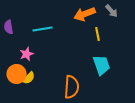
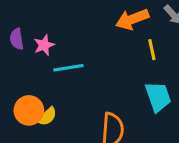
cyan line: (43, 29) -> (68, 68), moved
pink star: (27, 54) -> (44, 45), moved

